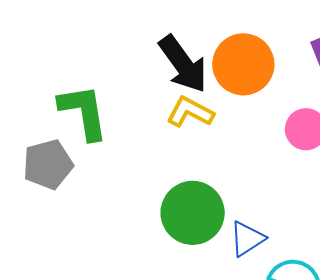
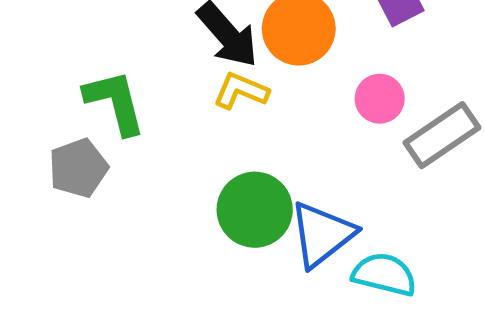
blue triangle: (247, 239) -> (322, 234), size x1.6

